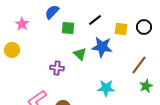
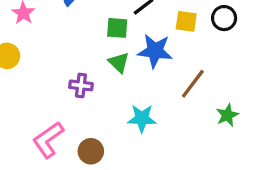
green square: (68, 28) -> (117, 28), moved
brown line: (139, 65) -> (193, 84), moved
cyan star: (106, 88) -> (142, 118), moved

